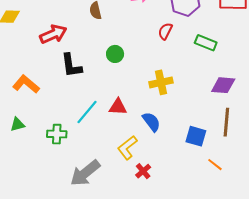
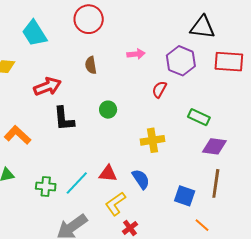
green rectangle: (206, 43) -> (199, 117), moved
red triangle: (118, 107) -> (108, 174), moved
cyan line: (87, 112) -> (77, 183), moved

